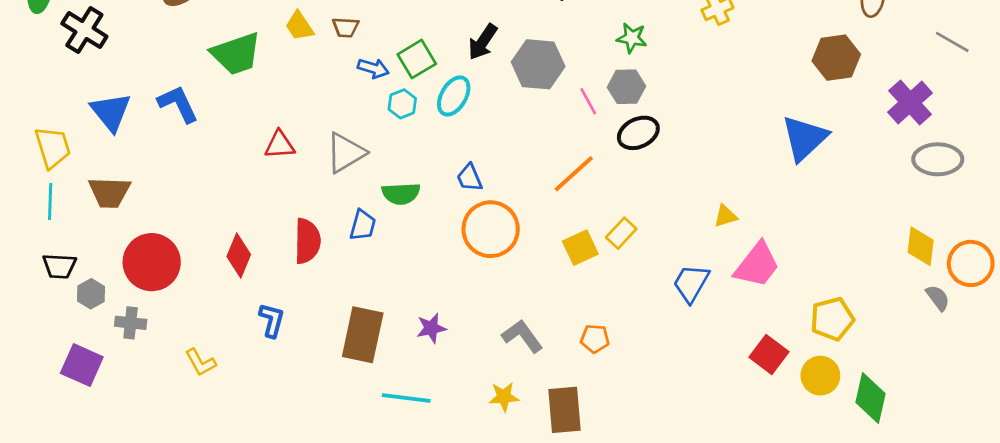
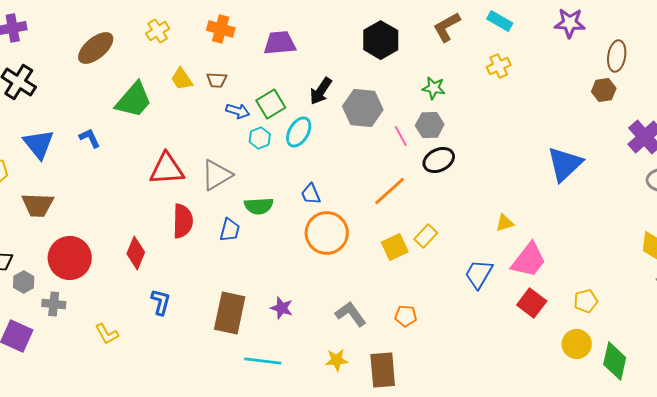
green trapezoid: (236, 54) -> (134, 100), turned -30
brown hexagon: (836, 58) -> (604, 90), moved, size x0.7
blue L-shape: (178, 104) -> (90, 138), size x0.7
red triangle: (280, 145) -> (167, 169), size x1.5
red semicircle: (307, 241) -> (183, 221), moved
yellow pentagon: (832, 319) -> (586, 301), size x0.7
purple star: (431, 328) -> (282, 308), turned 30
red square: (769, 354) -> (532, 303), moved

